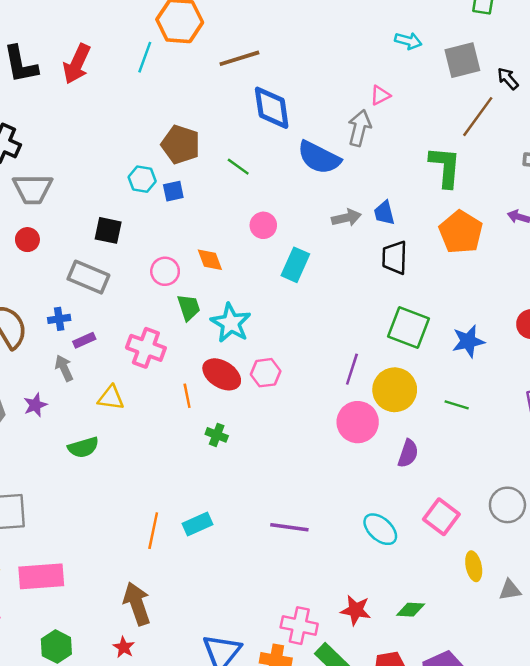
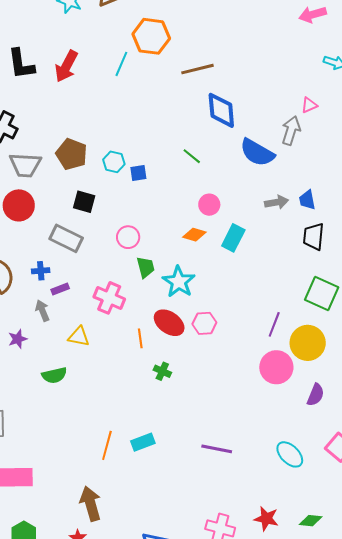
brown pentagon: (181, 144) -> (72, 154), moved
red circle: (27, 240) -> (19, 205), size x1.6
orange diamond: (210, 260) -> (194, 235), moved, turned -55

